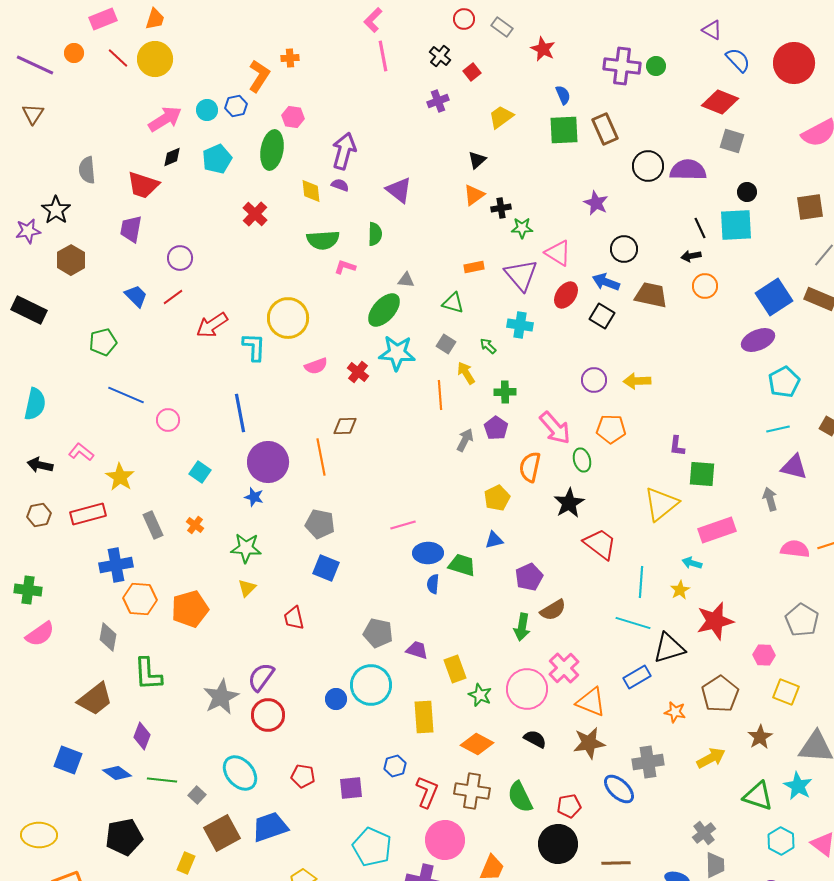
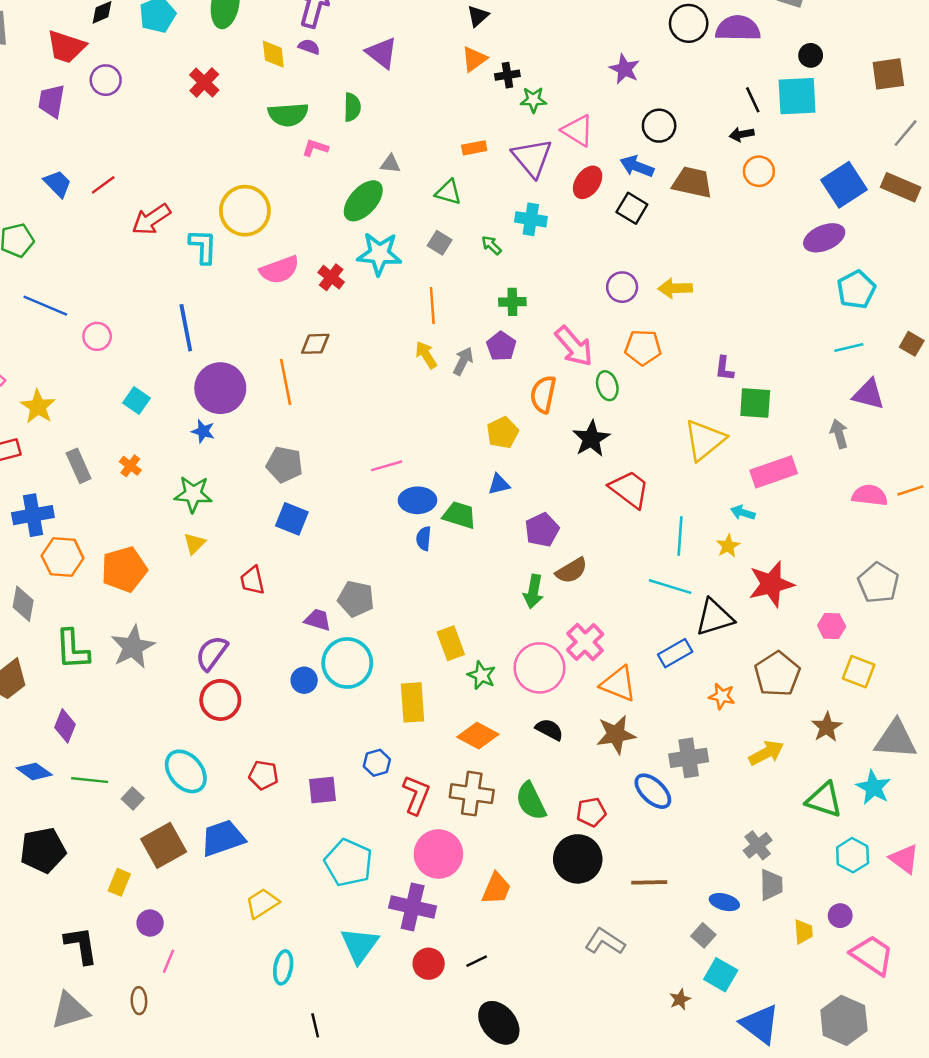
purple circle: (180, 258) -> (106, 80), moved
pink semicircle: (316, 366) -> (279, 270), size x1.4
yellow arrow: (466, 373) -> (426, 355), moved
purple trapezoid: (417, 650) -> (318, 620), moved
gray star: (221, 697) -> (133, 647), moved

